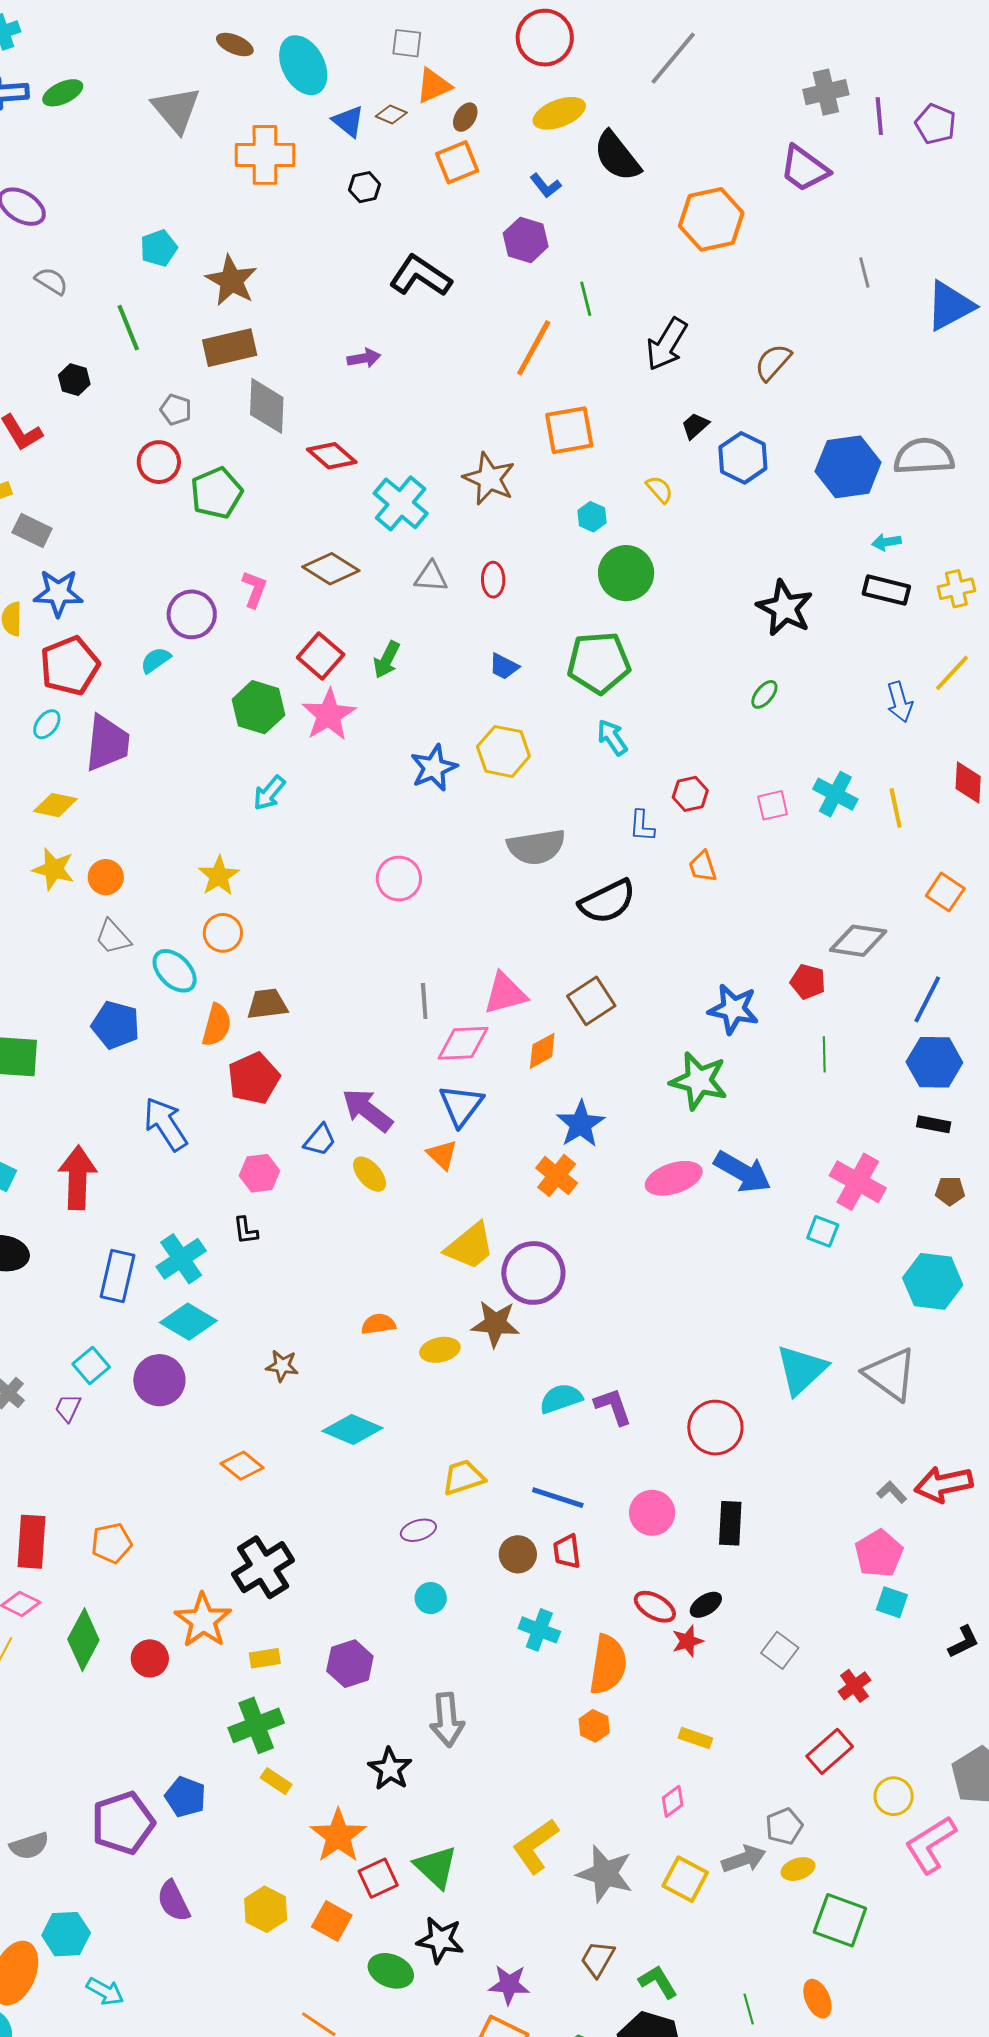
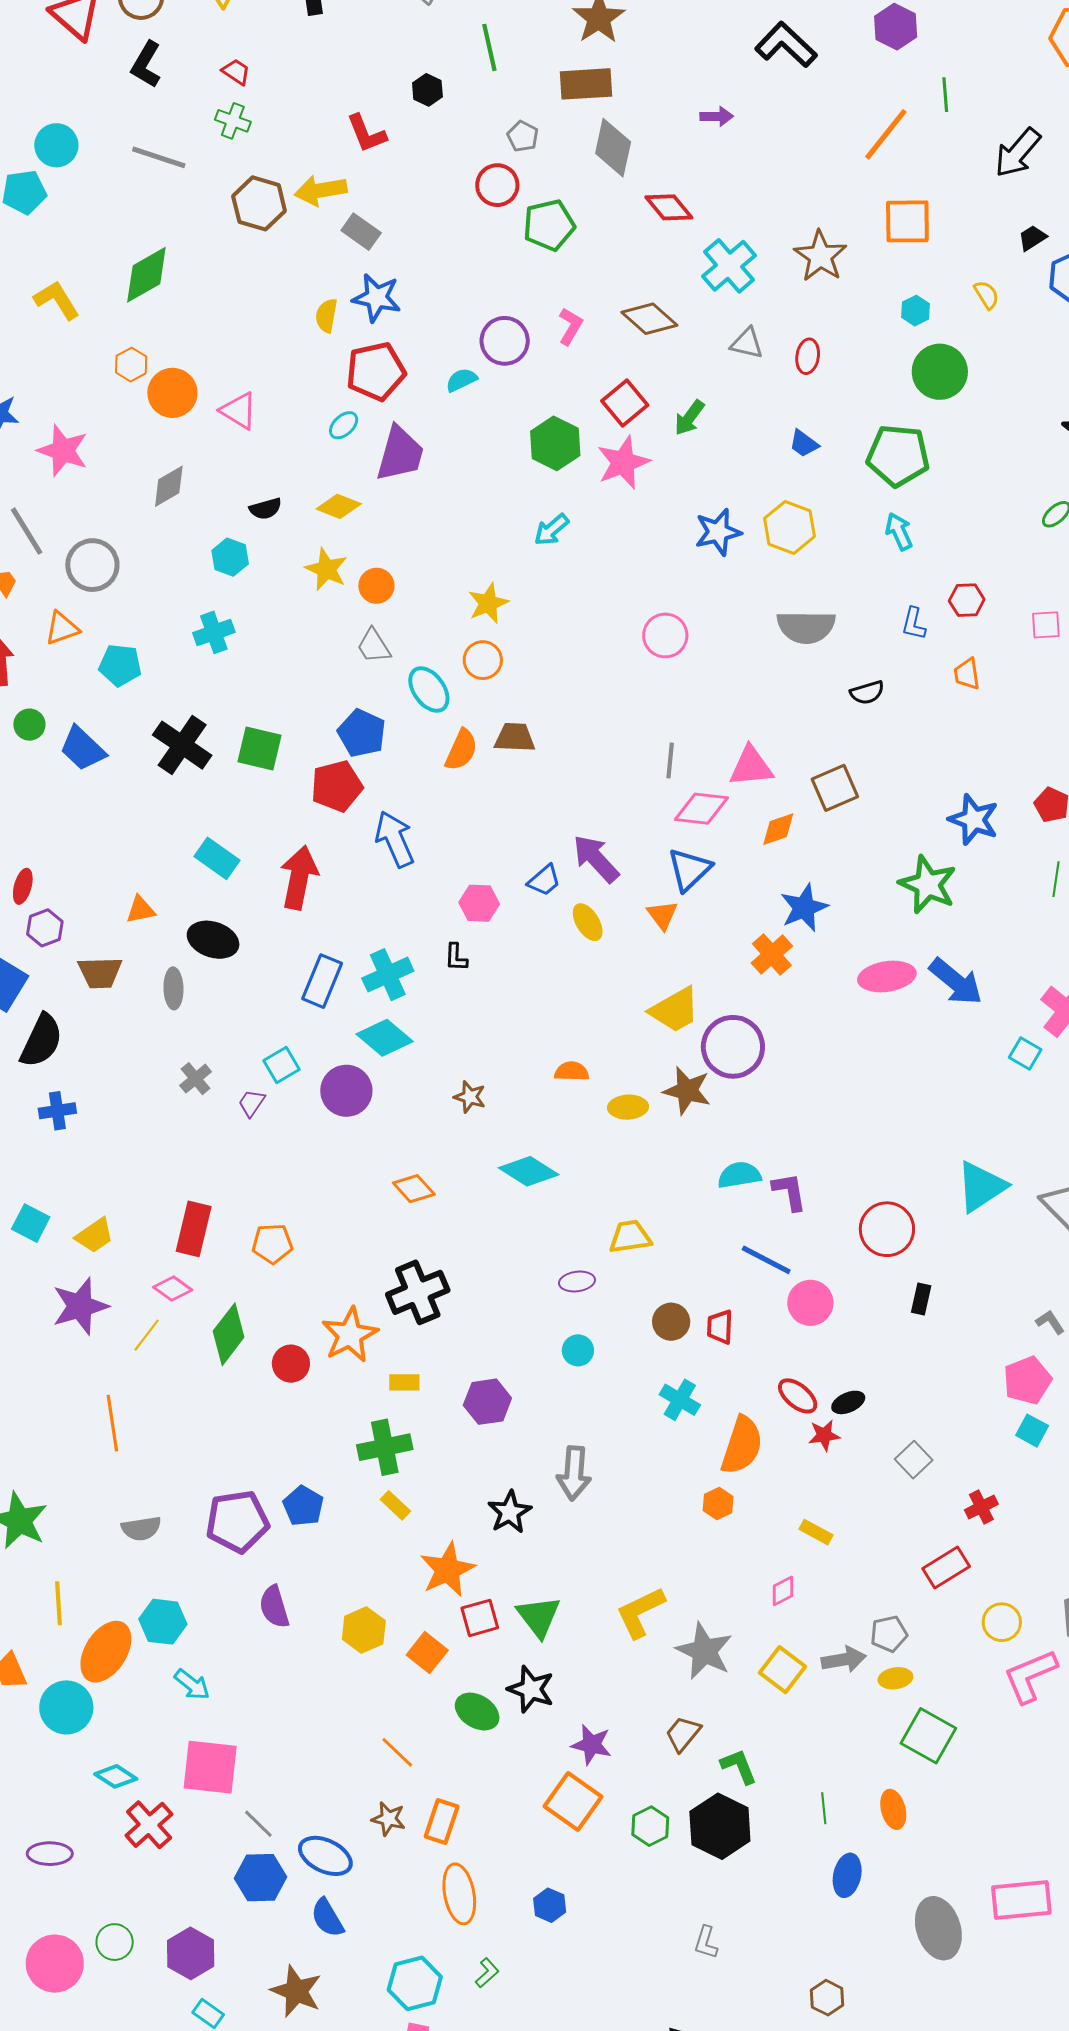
black semicircle: (607, 902) -> (867, 693), size x0.6
red pentagon: (254, 1078) -> (337, 786), moved
blue line: (558, 1498) -> (766, 1260), moved
black rectangle: (730, 1523) -> (921, 1299), moved, size x0.7

